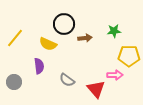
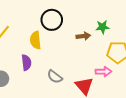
brown arrow: (85, 38) -> (83, 36), moved
yellow semicircle: (48, 44) -> (35, 40), turned 60

